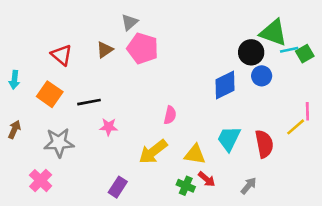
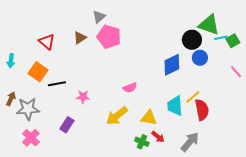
black line: (89, 102) -> (57, 84), moved
pink line: (307, 111) -> (236, 72), moved, turned -40
pink semicircle: (170, 115) -> (130, 88), turned 56
yellow line: (296, 127) -> (193, 97), moved
cyan trapezoid: (229, 139) -> (175, 106), turned -30
gray star: (59, 143) -> (28, 109), moved
gray arrow: (249, 186) -> (190, 142), size x1.5
purple rectangle: (118, 187) -> (67, 125), moved

